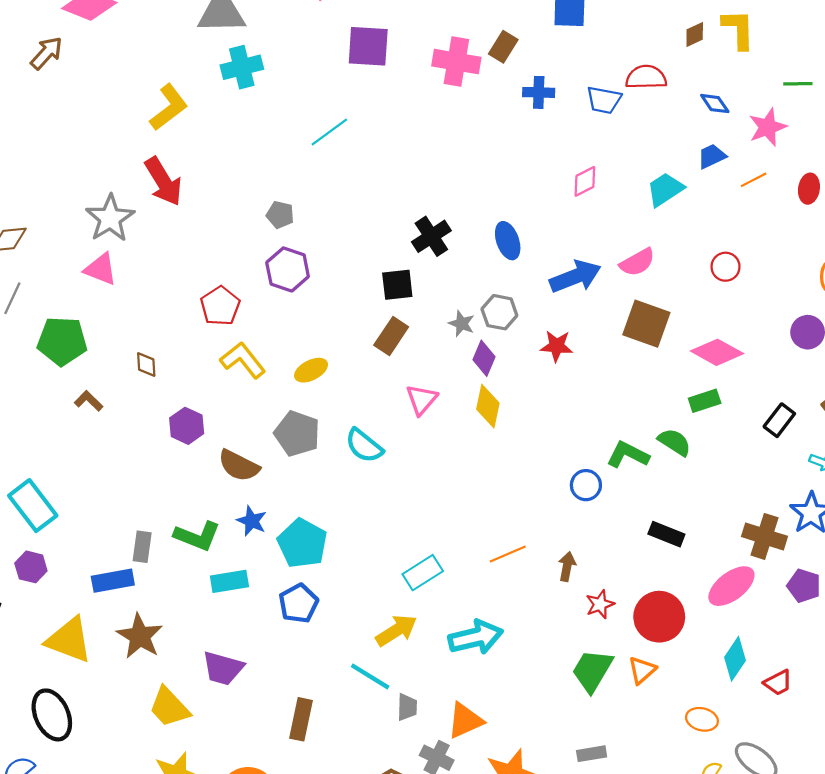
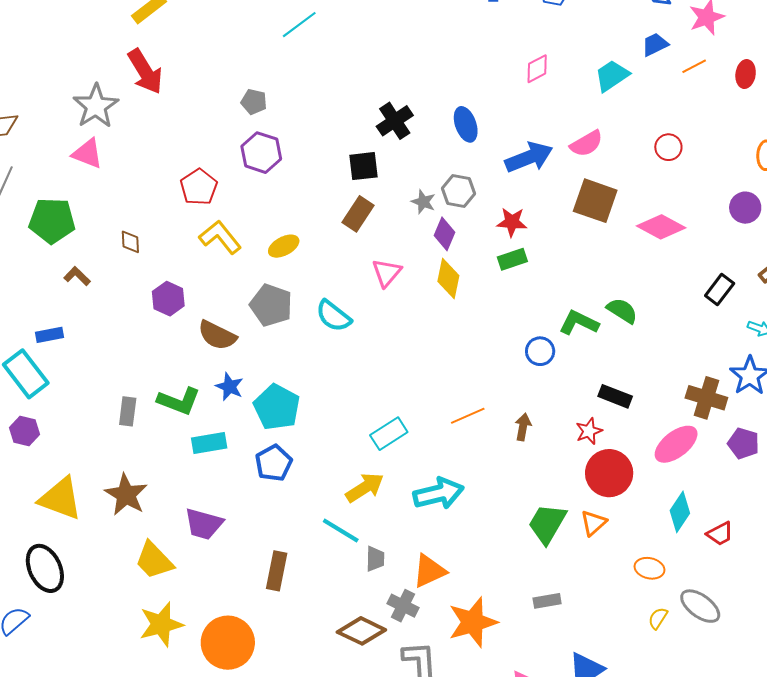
green rectangle: (705, 401) -> (512, 259), moved
blue rectangle: (113, 581) -> (49, 335), moved, size x0.7
red star: (600, 604) -> (589, 431), moved

